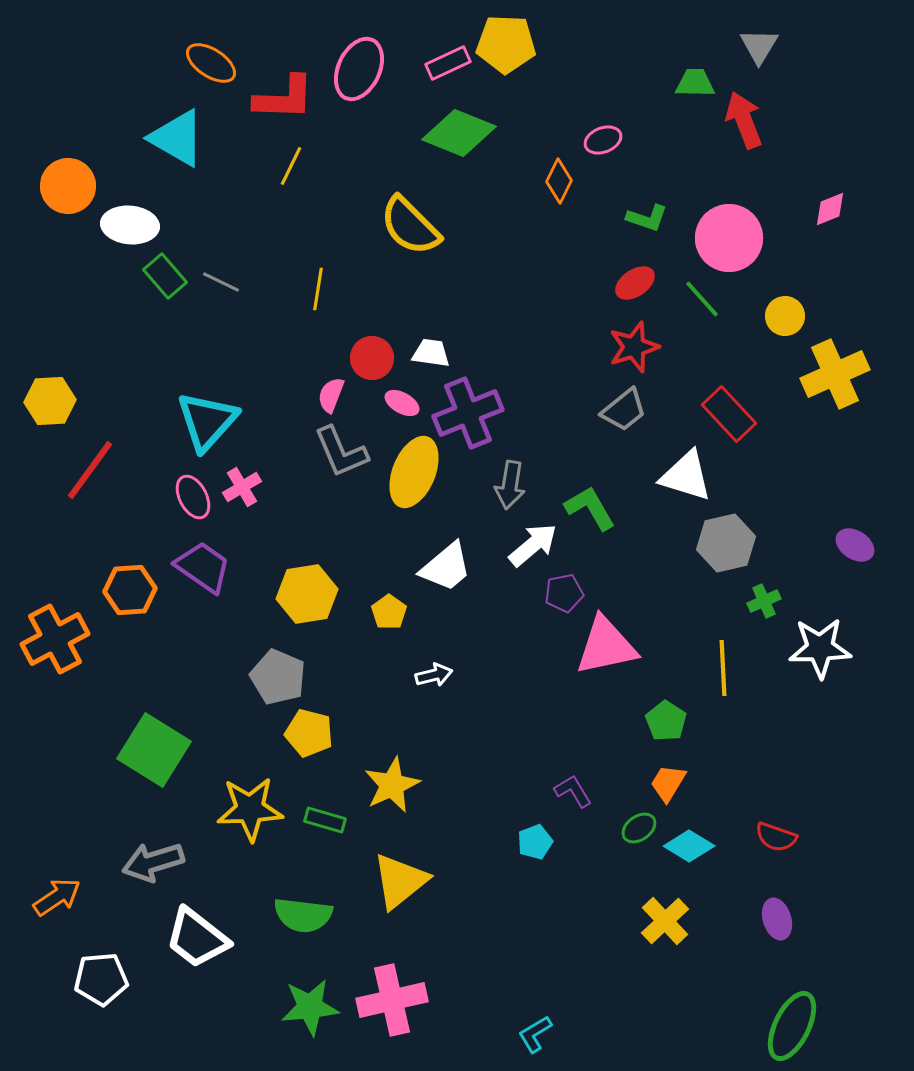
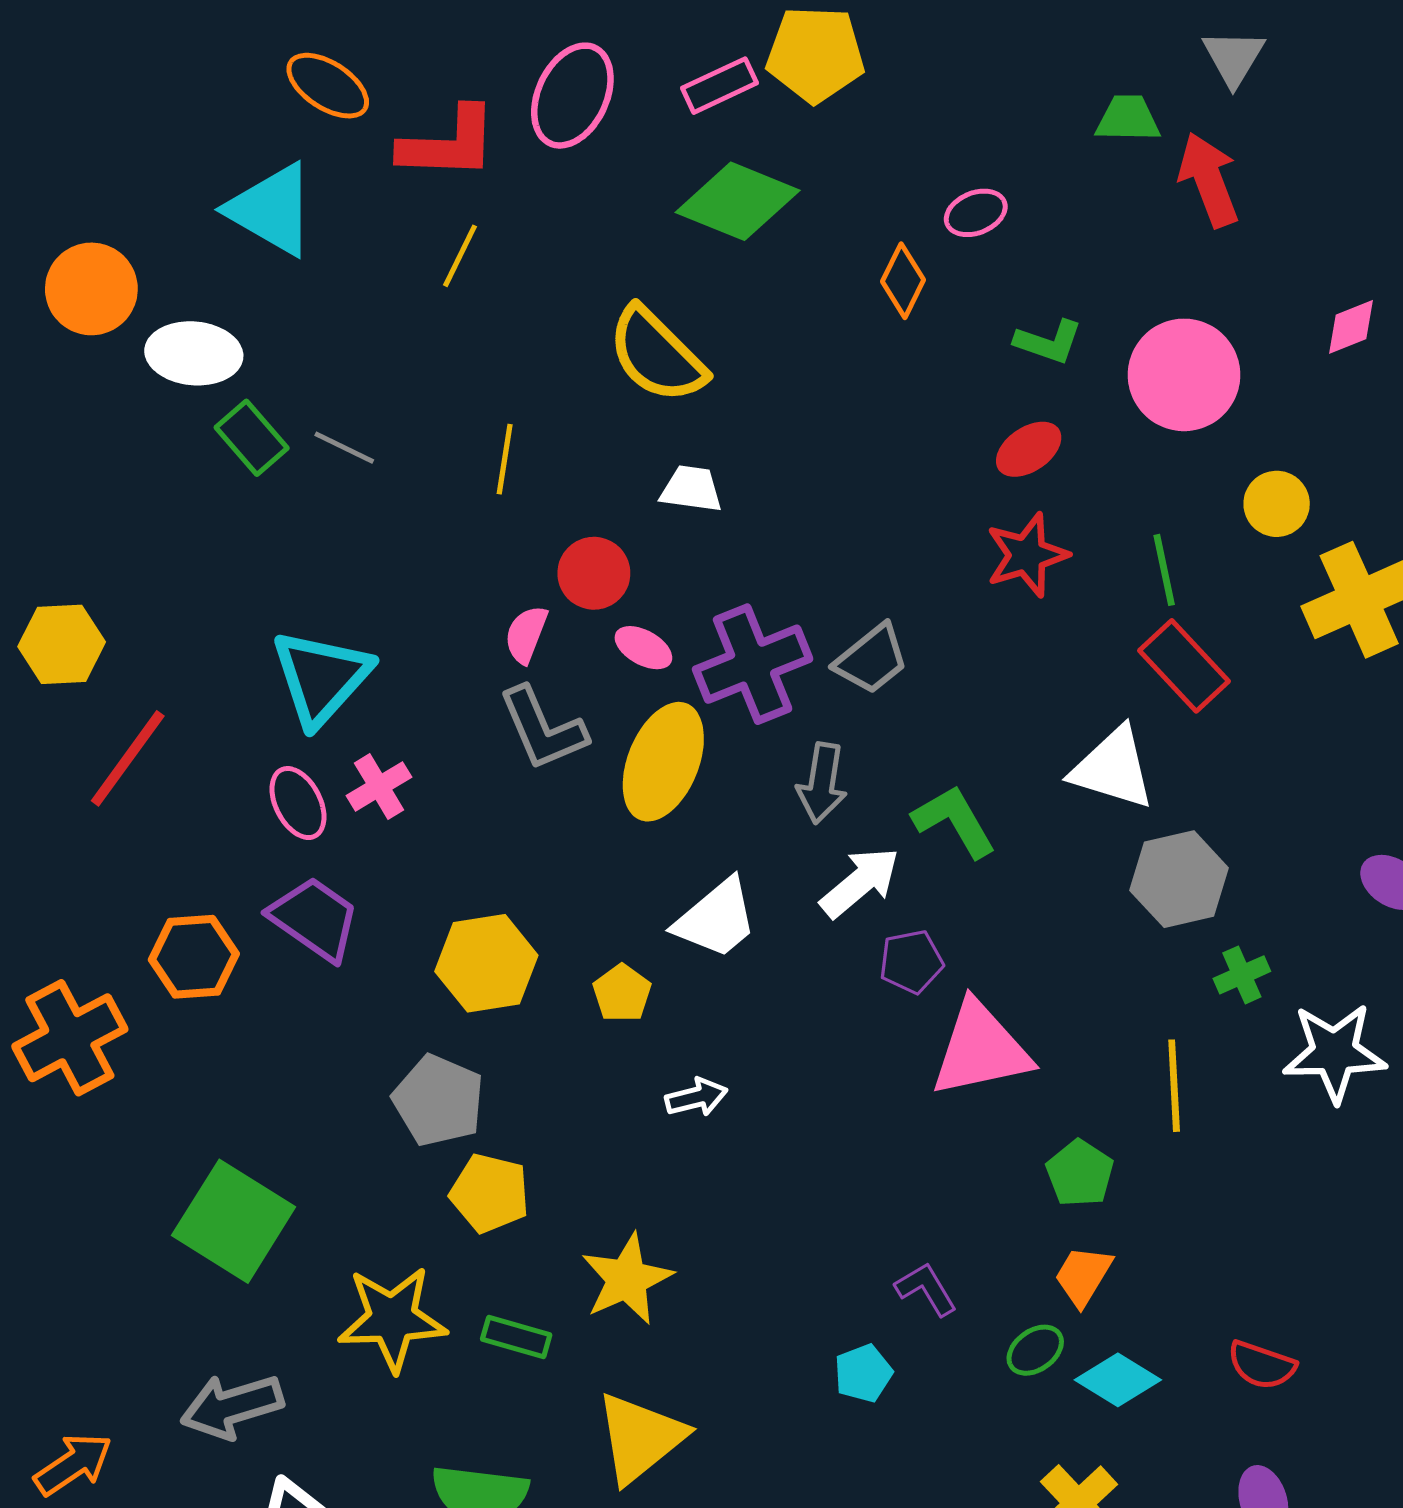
green line: (702, 299) -> (1164, 570), moved, turned 30
white trapezoid: (431, 353) -> (691, 489), moved
gray trapezoid: (624, 410) -> (872, 659), moved

